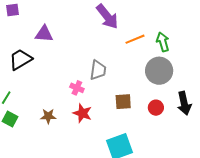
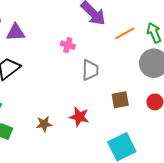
purple triangle: (44, 34) -> (16, 32), moved
pink cross: (77, 88) -> (68, 45), moved

